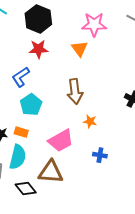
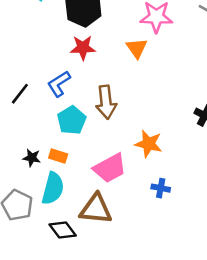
brown arrow: (75, 91) -> (106, 102), moved
orange star: (90, 121) -> (149, 144), size x1.5

